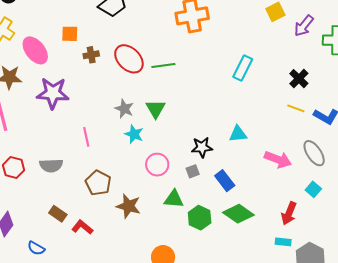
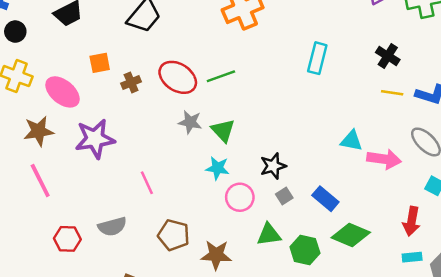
gray star: (124, 109) -> (190, 122), moved
cyan star: (134, 134) -> (218, 168), moved
cyan triangle: (238, 134) -> (352, 141), moved, turned 30
black star: (202, 147) -> (273, 166), moved

